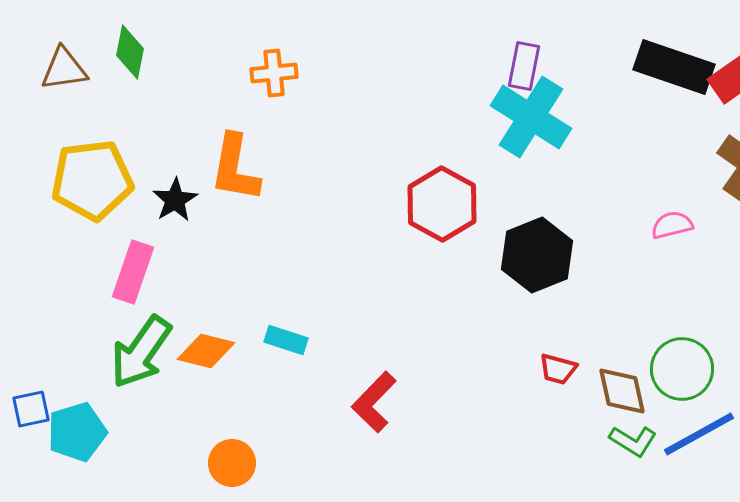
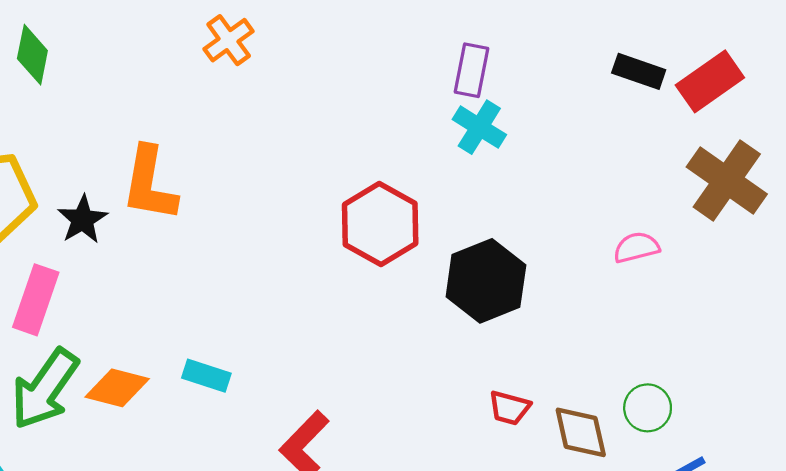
black rectangle: (674, 67) -> (639, 71), size x0.6
orange cross: (274, 73) -> (229, 40), moved, turned -30
cyan cross: (531, 117) -> (479, 127), size x0.6
green circle: (682, 369) -> (648, 408), size x0.7

